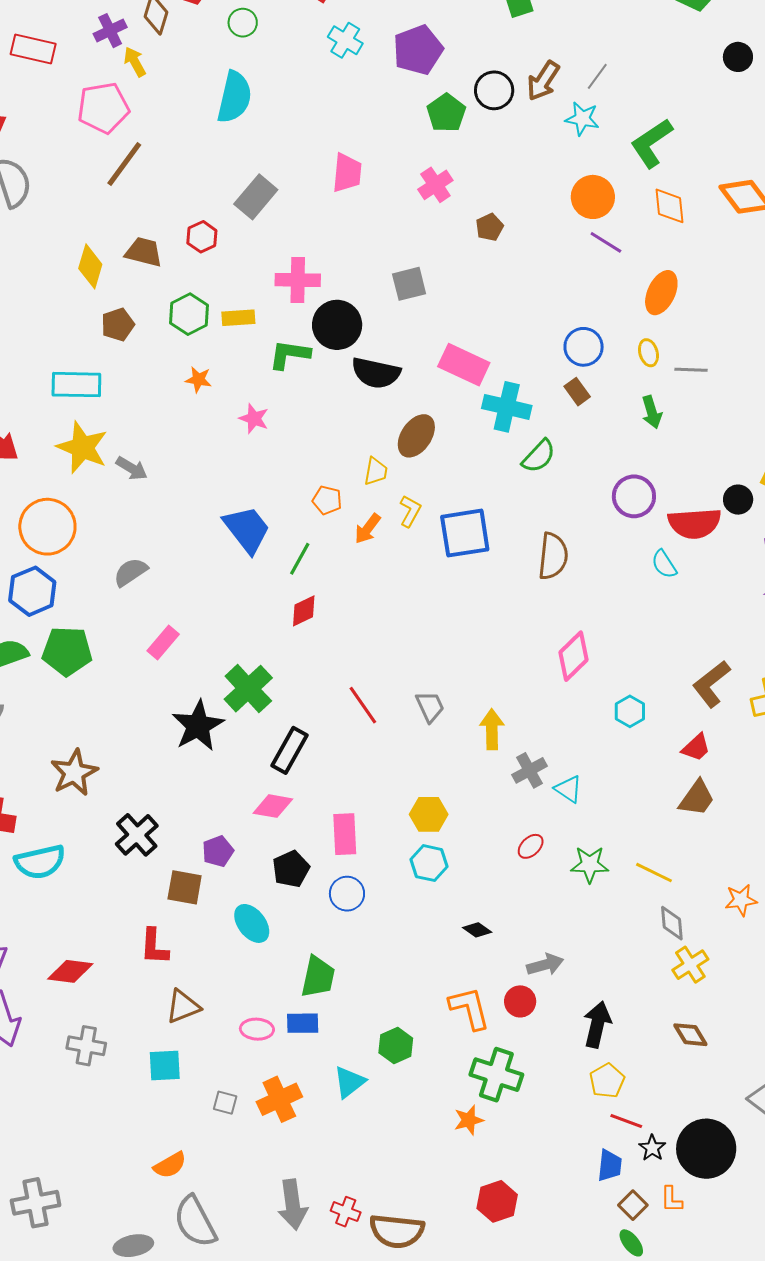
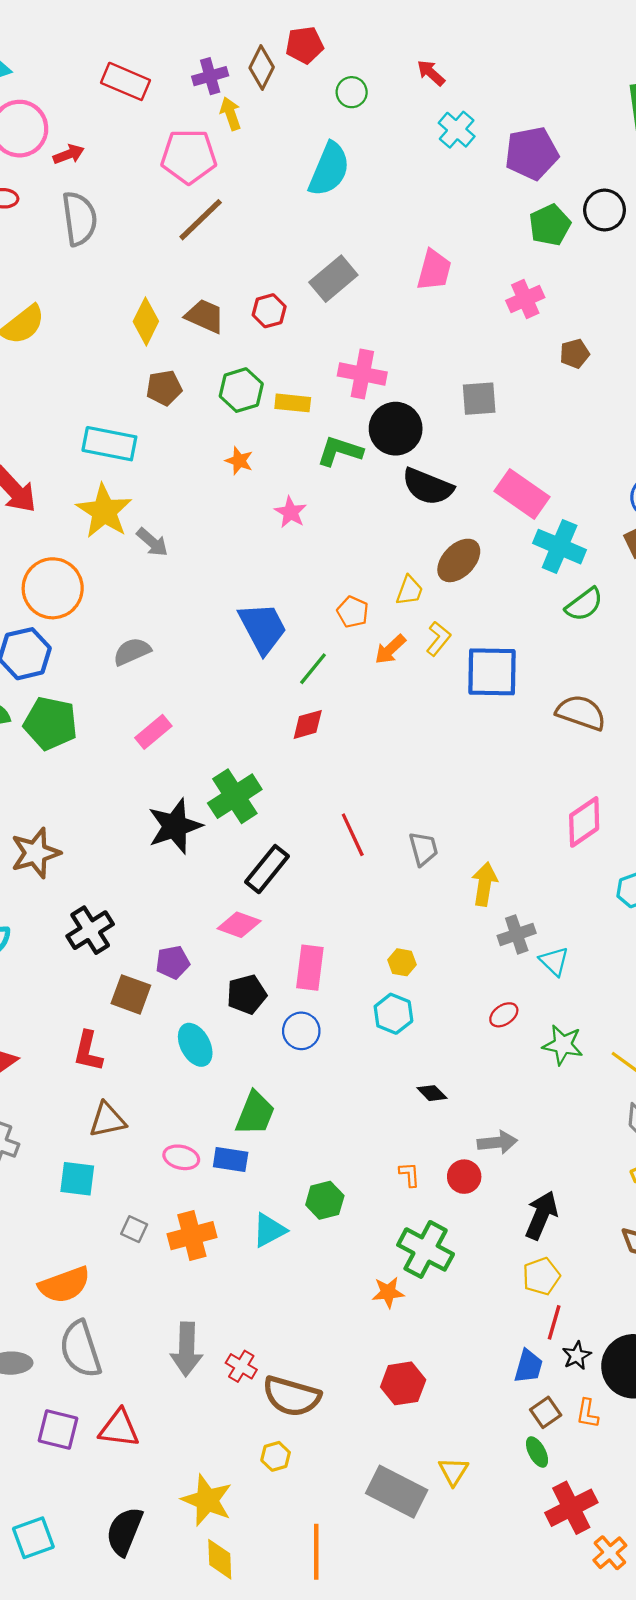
brown semicircle: (553, 556) -> (581, 713), turned -87
yellow hexagon: (429, 814) -> (402, 962), size x0.7
orange L-shape: (470, 1008) -> (409, 1174), size x0.5
red line: (626, 1121) -> (554, 1322), turned 76
orange semicircle: (170, 1165) -> (64, 1285), size x1.4

